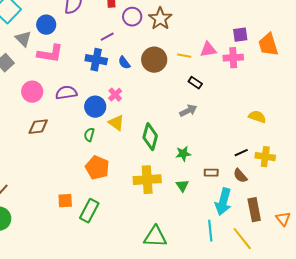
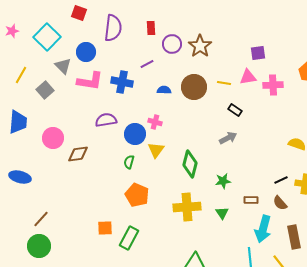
purple square: (240, 35) -> (258, 53), moved
blue cross: (96, 60) -> (122, 82), moved
blue semicircle: (124, 63) -> (164, 90), turned 128
pink circle: (32, 92) -> (53, 138), moved
pink cross: (115, 95) -> (155, 122), turned -32
yellow triangle: (116, 123) -> (156, 150), turned 30

